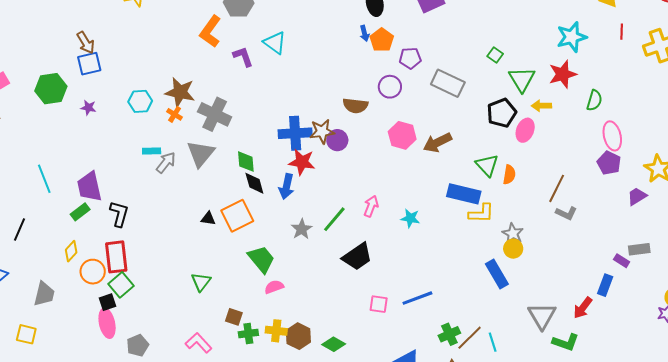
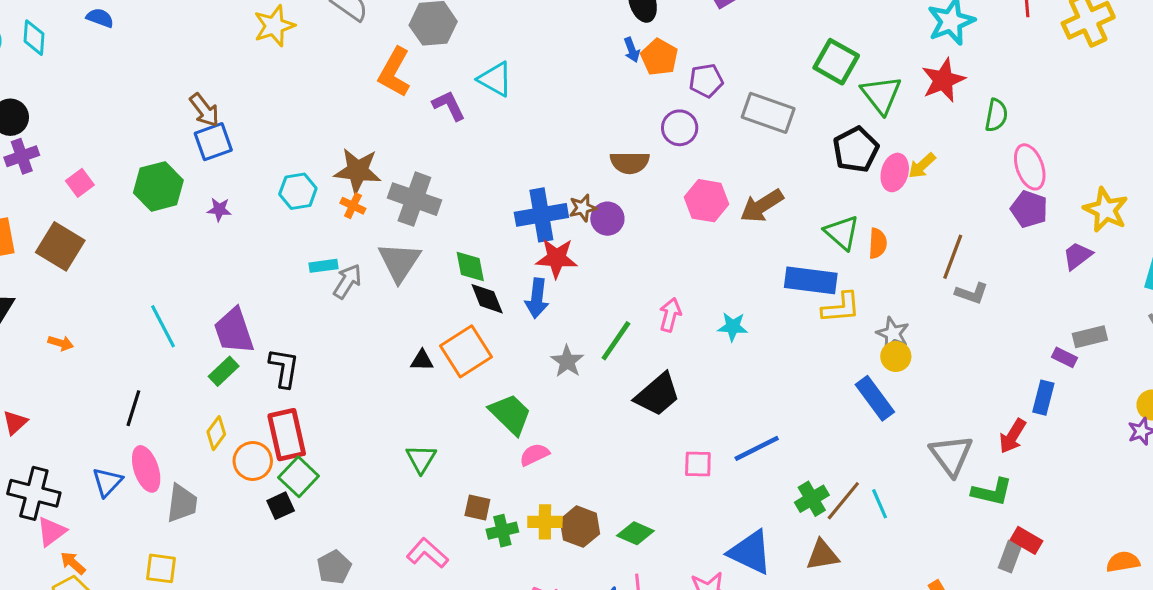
green square: (495, 55) -> (836, 62), size x1.8
yellow arrow: (541, 106) -> (922, 166), moved, turned -36
brown star: (322, 132) -> (583, 208), size x0.7
pink ellipse: (107, 323) -> (146, 469), moved

